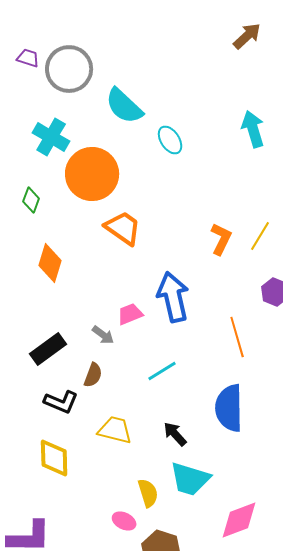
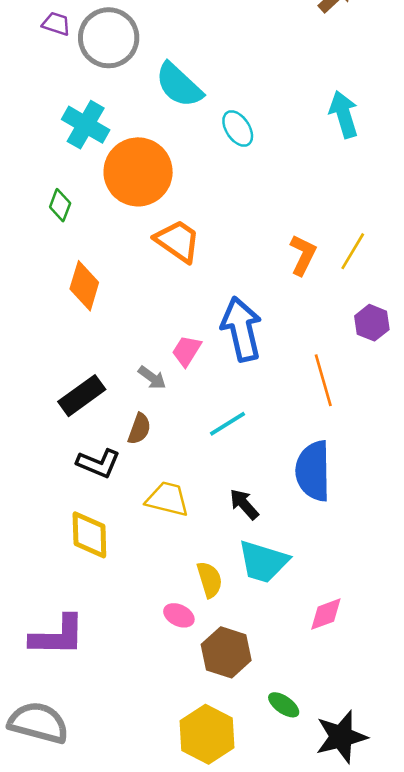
pink trapezoid: (130, 314) -> (187, 351), turned -36
pink diamond: (239, 520) -> (326, 614), size x0.7

